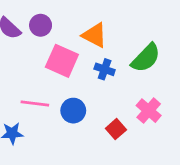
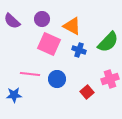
purple circle: (41, 25) -> (42, 19), moved
pink cross: (149, 111) -> (110, 79), turned 30

